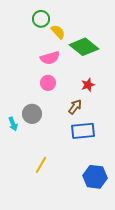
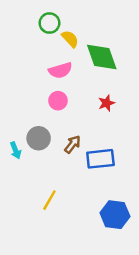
green diamond: (84, 47) -> (102, 57), turned 32
brown arrow: (75, 107) -> (73, 144), moved

